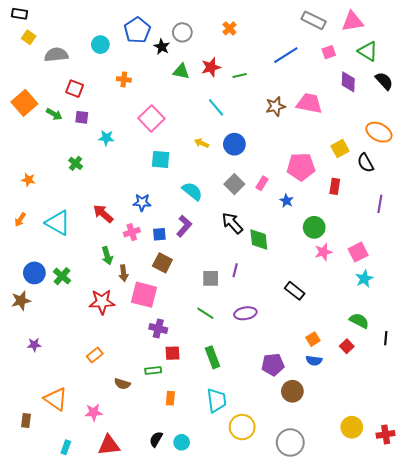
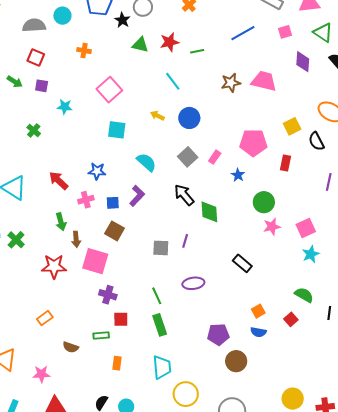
gray semicircle: (56, 55) -> (34, 25), moved
green line: (205, 313) -> (157, 296), moved, turned 30

